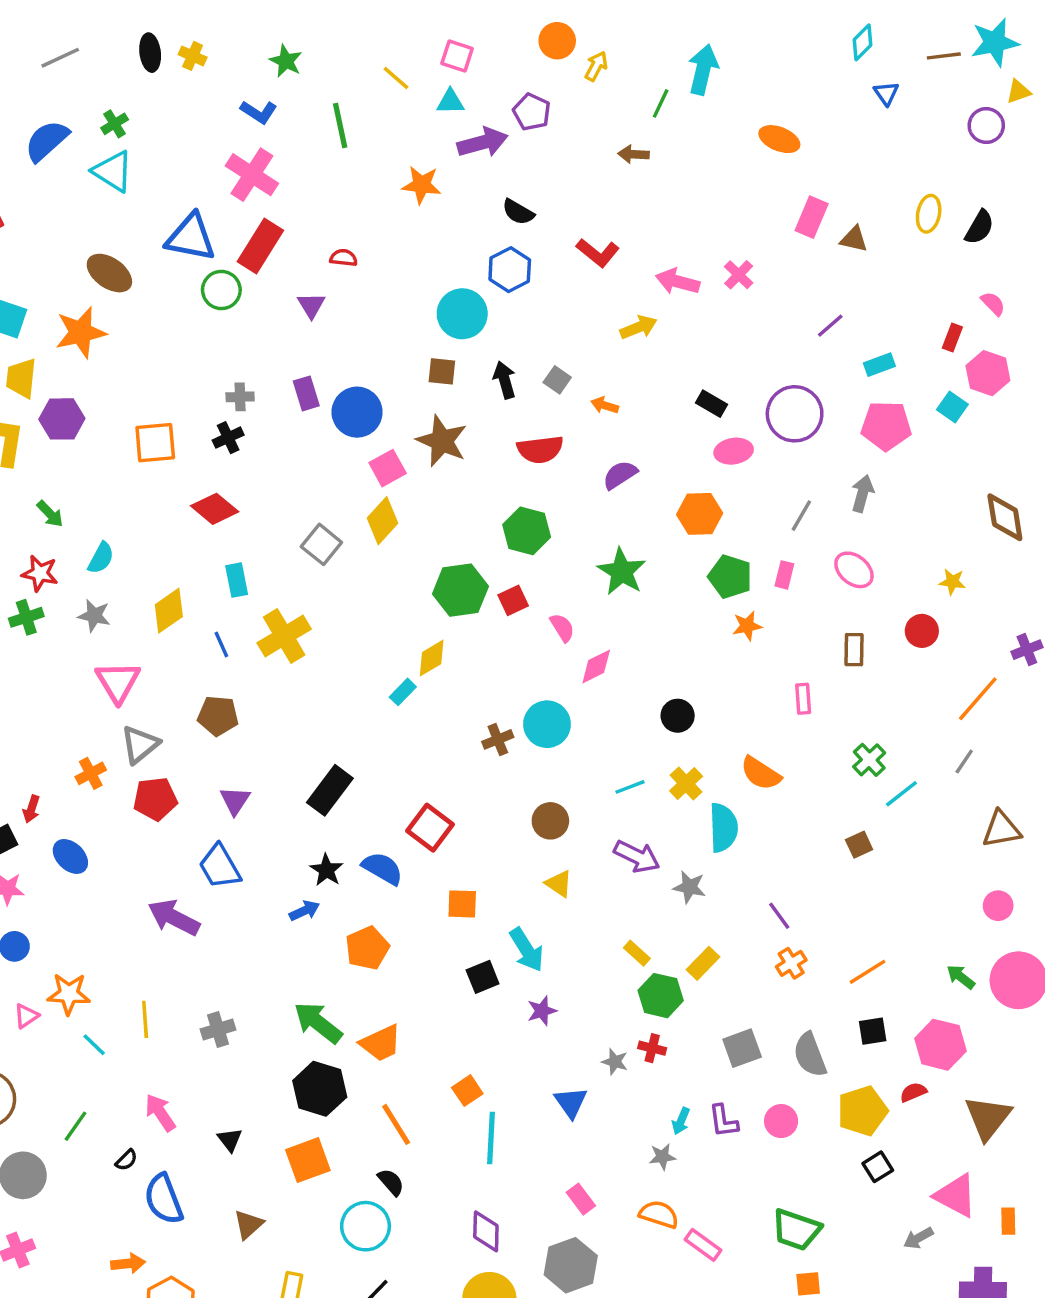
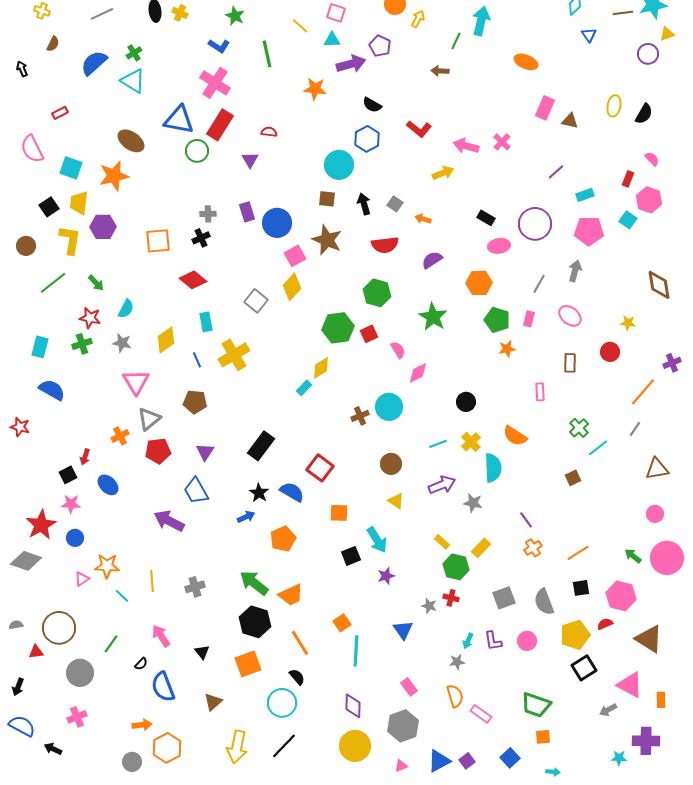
purple arrow: (637, 856) -> (442, 485), turned -48
brown triangle: (988, 1118) -> (649, 639), turned -36
black square: (878, 1167) -> (584, 668), size x1.4
orange semicircle: (659, 1214) -> (455, 696), turned 55

